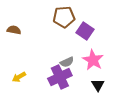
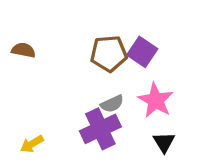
brown pentagon: (64, 17) -> (109, 54), moved
yellow arrow: (19, 77) -> (32, 144), moved

